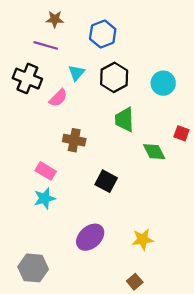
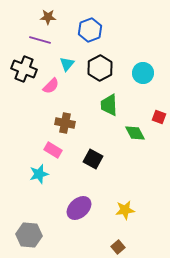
pink rectangle: (46, 171) -> (53, 150), moved

